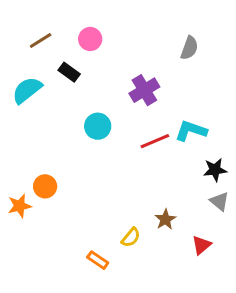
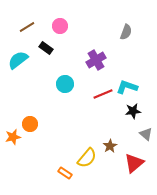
black star: (215, 170) -> (133, 111), moved
yellow semicircle: (131, 237) -> (87, 158), size x1.5
red triangle: (201, 245) -> (134, 163), size x1.5

